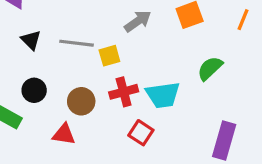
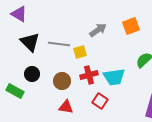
black triangle: (31, 40) -> (30, 42), size x1.5
red triangle: (64, 134) -> (66, 107), moved

